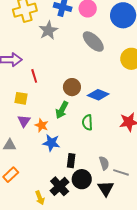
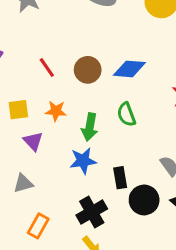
red line: (34, 76) -> (47, 67), moved
green arrow: (62, 110) -> (90, 127), moved
orange star: (42, 125) -> (56, 111), moved
black cross: (60, 186) -> (92, 212), moved, turned 30

